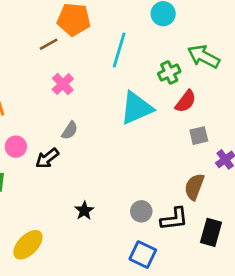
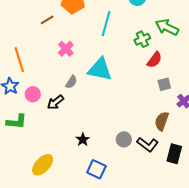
brown line: (49, 44) -> (47, 20), moved
cyan triangle: (136, 108) -> (100, 69), moved, turned 36
black L-shape: (174, 219) -> (148, 145), turned 45
blue square: (143, 255) -> (96, 169), moved

